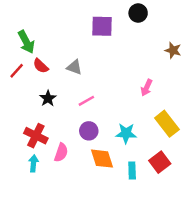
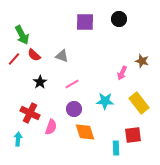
black circle: (138, 13) -> (119, 19), moved
brown star: (173, 50) -> (142, 61), moved
cyan star: (126, 133) -> (105, 101), moved
red square: (160, 162) -> (133, 135), turned 30
cyan arrow: (33, 163) -> (18, 139), moved
cyan rectangle: (132, 171) -> (116, 148), moved

